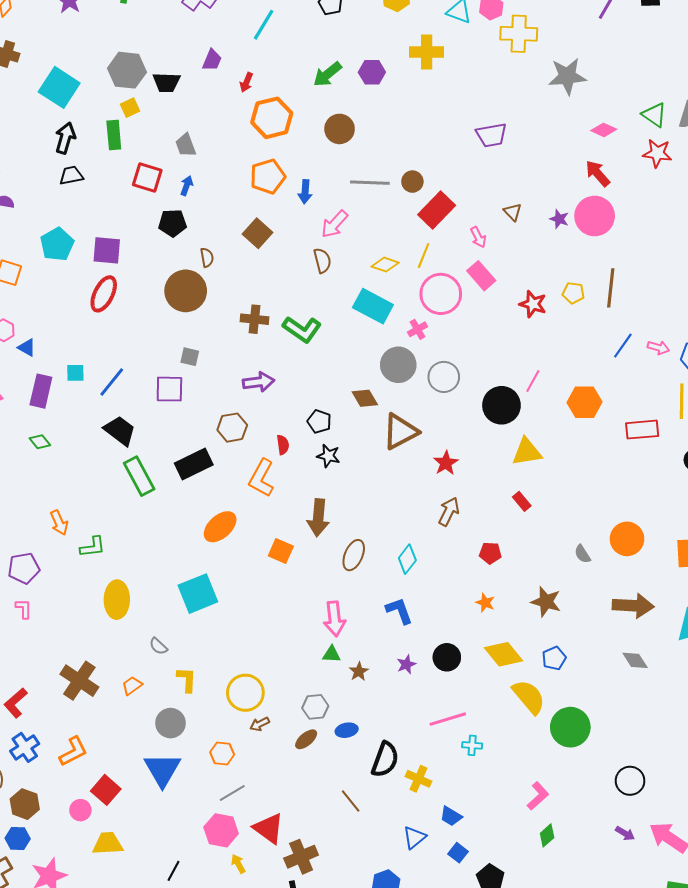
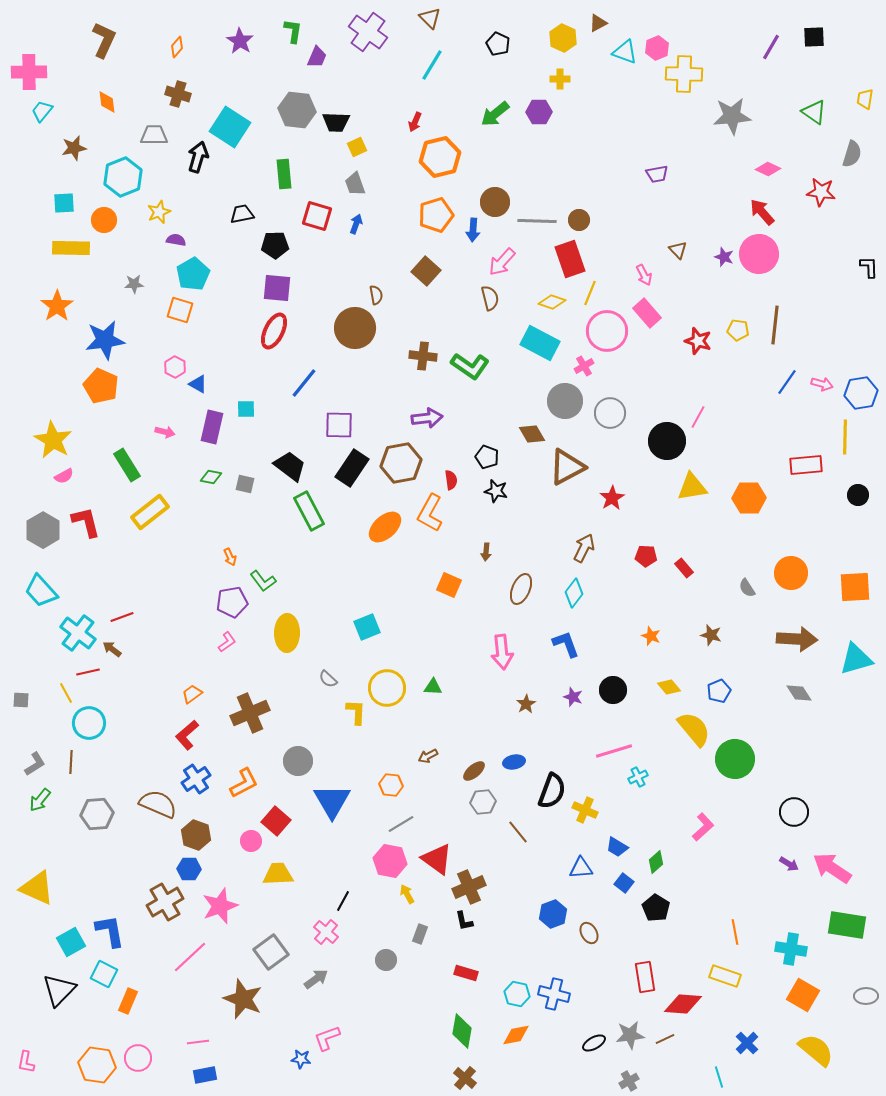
yellow cross: (427, 52) -> (560, 79), moved, size x0.6
purple trapezoid: (212, 60) -> (317, 57), moved
yellow square: (130, 108) -> (357, 147), moved
green triangle: (654, 115) -> (814, 112), moved
brown circle: (340, 129) -> (495, 202), moved
purple trapezoid: (491, 135) -> (657, 174), size x0.7
black arrow: (65, 138) -> (198, 157), moved
red rectangle: (437, 210) -> (570, 259), moved, turned -63
black pentagon: (173, 223) -> (275, 245), moved
cyan pentagon: (57, 244) -> (193, 274), moved
gray square: (190, 357) -> (245, 484), moved
blue line: (112, 382) -> (304, 383), moved
orange hexagon: (584, 402) -> (749, 498), moved
brown hexagon: (232, 428) -> (401, 463), size x1.4
green diamond: (40, 442) -> (211, 477), turned -40
black rectangle: (194, 464) -> (352, 468), moved, turned -30
red rectangle: (522, 501) -> (684, 568), moved
brown arrow: (449, 512) -> (584, 548), moved
brown arrow: (318, 518) -> (486, 552), size x0.5
orange arrow: (59, 523) -> (230, 557), size x0.7
orange ellipse: (220, 527) -> (385, 527), moved
green L-shape: (93, 547) -> (263, 581), turned 60
red pentagon: (490, 553) -> (646, 556), moved
purple pentagon: (24, 568) -> (232, 602), moved
cyan square: (198, 594) -> (367, 627), size x0.7
brown star: (546, 602) -> (711, 635), size x0.7
pink L-shape: (24, 609) -> (227, 642), moved, turned 55
green triangle: (331, 654) -> (433, 687), moved
yellow diamond: (504, 654) -> (669, 687), size x0.6
purple star: (406, 664) -> (573, 697), turned -30
brown cross: (79, 681) -> (250, 713), turned 33
orange trapezoid: (132, 686) -> (192, 694), moved
yellow circle: (245, 693) -> (387, 688), moved
gray hexagon: (315, 707) -> (483, 802), moved
gray circle: (170, 723) -> (298, 761), moved
cyan cross: (472, 745) -> (638, 777), turned -30
green diamond: (547, 835) -> (656, 862), moved
blue triangle: (414, 837) -> (581, 868), turned 35

